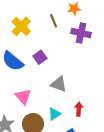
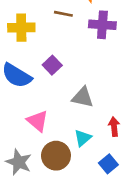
brown line: (54, 21) -> (63, 14), turned -48
yellow cross: (21, 26) -> (21, 28), turned -36

